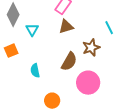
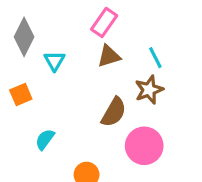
cyan line: (109, 28) -> (155, 58), moved
cyan semicircle: (35, 71) -> (45, 139), moved, turned 48

